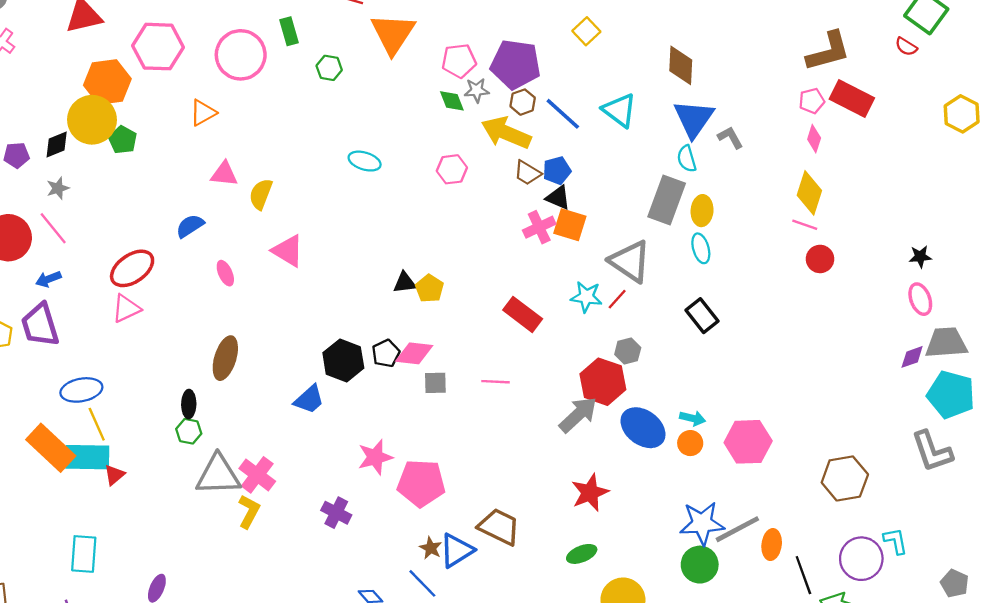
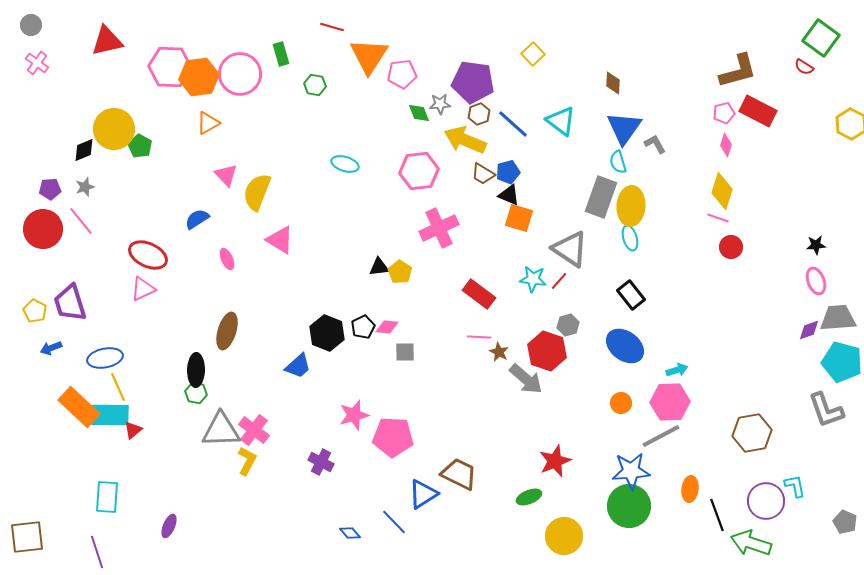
pink pentagon: (459, 61) -> (402, 74), moved
brown diamond: (681, 65) -> (613, 83), size x0.7
orange hexagon: (107, 82) -> (199, 77), moved
purple pentagon: (16, 155) -> (50, 189), moved
pink hexagon: (452, 169) -> (419, 171), size x1.5
pink triangle: (224, 174) -> (226, 175), turned 40
yellow semicircle: (261, 194) -> (257, 192), size x1.4
yellow ellipse: (702, 211) -> (631, 206), size x1.5
pink cross: (539, 227) -> (439, 228), moved, size x1.4
red ellipse: (132, 268) -> (148, 255), turned 60
blue arrow: (48, 279) -> (51, 348), moved
pink diamond: (414, 353) -> (387, 327), size x0.7
pink line: (496, 382) -> (479, 337), moved
black ellipse: (189, 404) -> (196, 370), size x1.4
gray arrow: (578, 415) -> (526, 379), turned 84
cyan arrow: (693, 418) -> (677, 370), moved, turned -30
blue ellipse: (643, 428) -> (625, 346), moved
red star: (590, 493) -> (555, 461), moved
gray line: (737, 529) -> (661, 436), moved
brown star: (431, 548) -> (499, 352), moved
green circle: (700, 565) -> (629, 506), size x1.4

